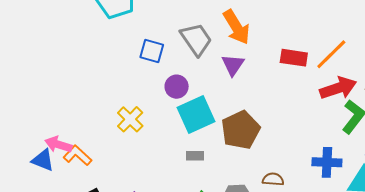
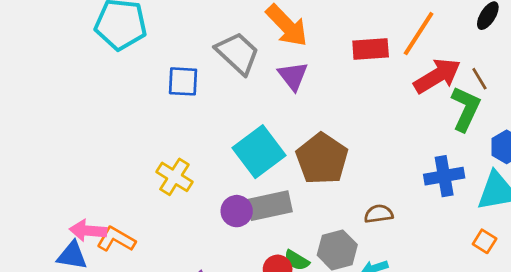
purple circle: (177, 87) -> (237, 211), moved
gray rectangle: (195, 156) -> (270, 206), size x1.8

